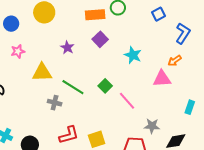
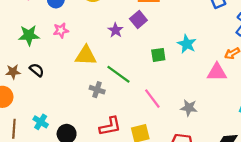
purple square: (100, 39) -> (138, 19), moved
green square: (105, 86) -> (158, 55), moved, turned 32
pink line: (127, 101) -> (152, 99), moved
gray star: (152, 126) -> (189, 108), moved

